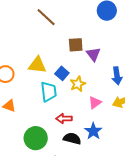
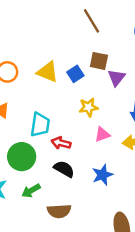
brown line: (46, 17) -> (91, 21), moved
blue square: (62, 73) -> (75, 74), moved
cyan trapezoid: (49, 92) -> (40, 125), moved
blue star: (93, 131) -> (102, 175), moved

